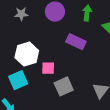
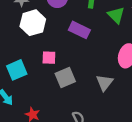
white hexagon: (27, 54) -> (33, 23), moved

